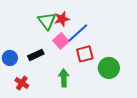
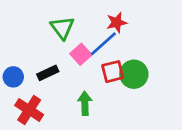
red star: (62, 19) -> (117, 23), moved
green circle: (109, 68) -> (134, 74), moved
red cross: (22, 83) -> (29, 110), size x1.5

